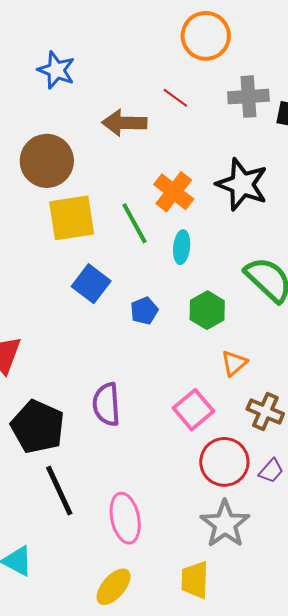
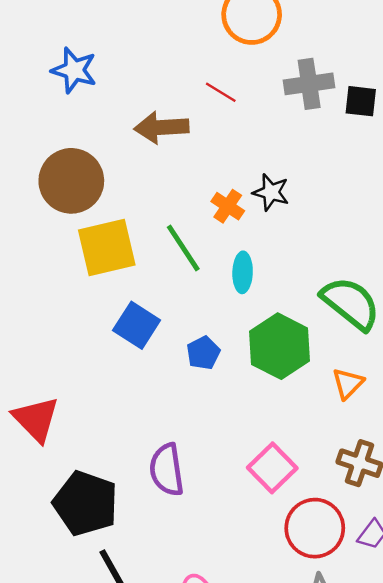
black star: (242, 184) -> (271, 192), moved, size x0.6
orange cross: (174, 192) -> (228, 206), size x0.7
green hexagon: (207, 310) -> (280, 346), size x1.4
orange triangle: (234, 363) -> (348, 383), moved

